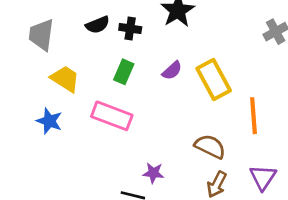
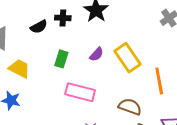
black cross: (130, 29) -> (63, 18), moved
pink rectangle: (112, 116) -> (80, 92), moved

